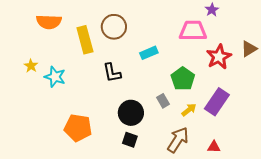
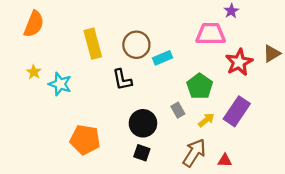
orange semicircle: (49, 22) -> (34, 24), moved, turned -70
brown circle: (114, 27) -> (136, 45), moved
red triangle: (214, 147) -> (225, 160), moved

